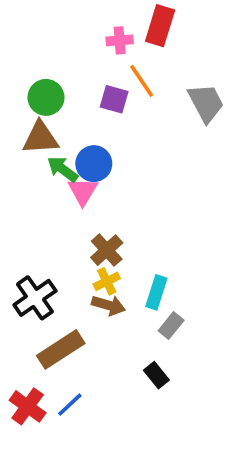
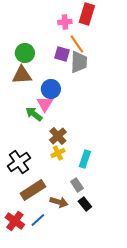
gray trapezoid: (206, 103) -> (79, 62), moved, turned 30
green arrow: (63, 169) -> (34, 114), moved
brown arrow: (109, 305) -> (59, 202), moved
gray rectangle: (171, 325) -> (77, 185), moved, turned -72

